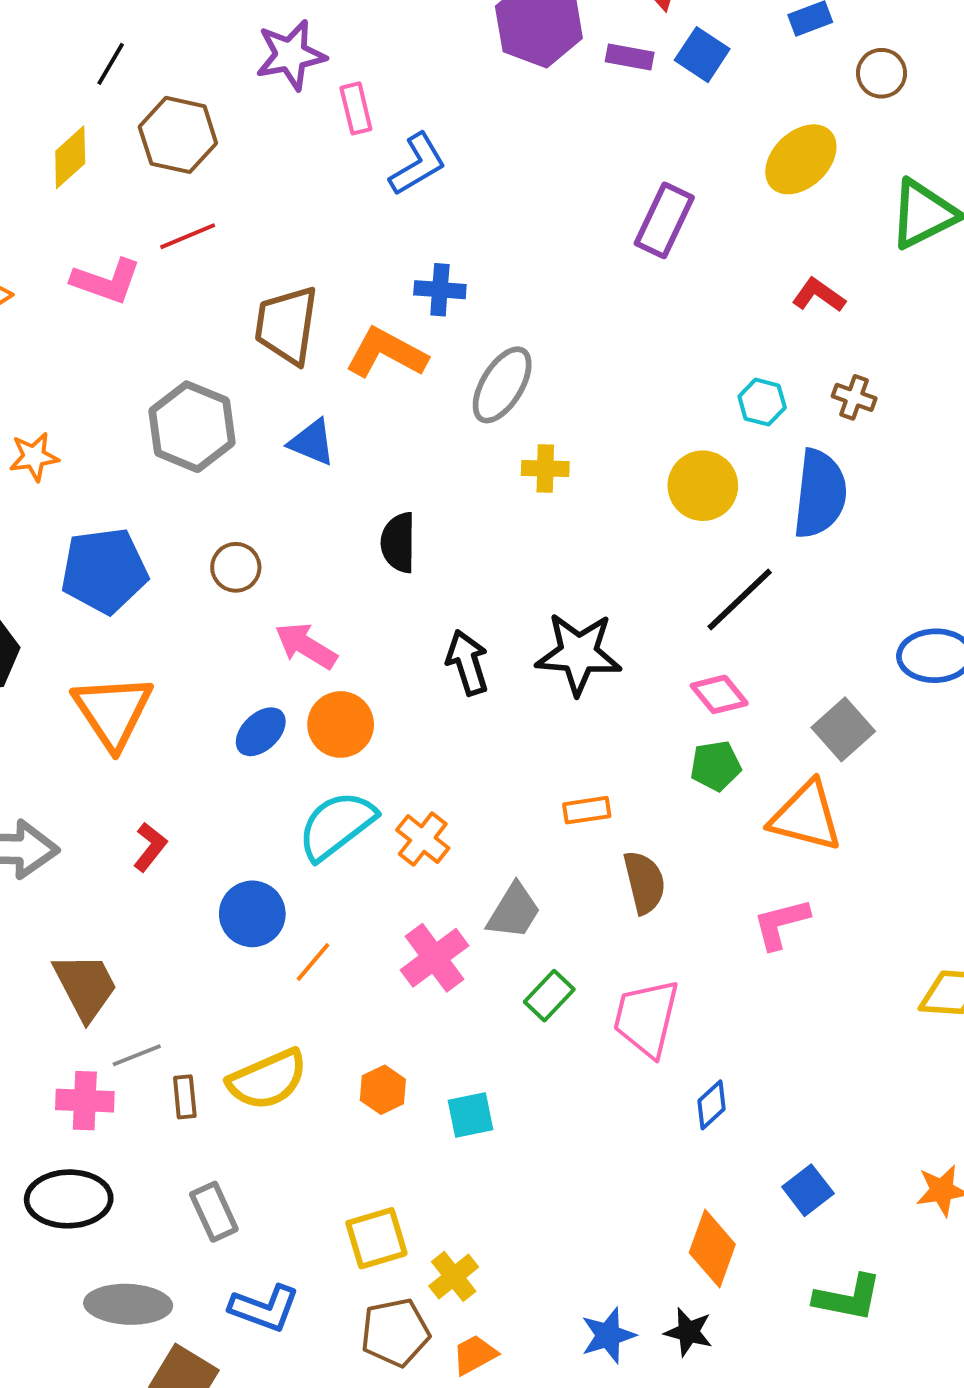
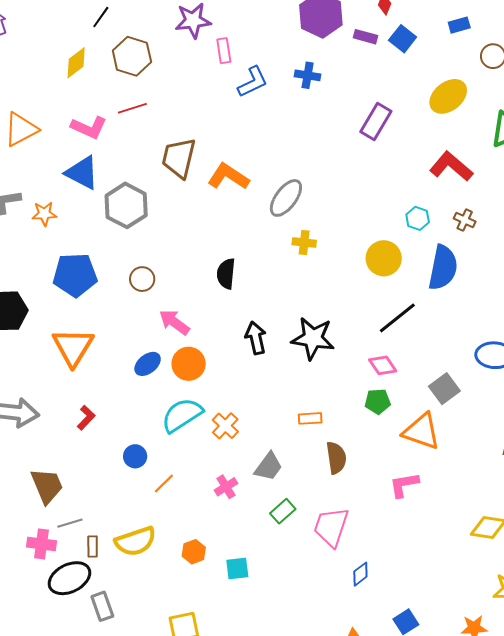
blue cross: (440, 290) -> (308, 75), moved
red L-shape: (819, 295) -> (451, 166), size x1.6
blue triangle: (312, 442) -> (82, 173), moved, size x1.4
blue circle: (252, 914) -> (135, 456), size x0.7
pink cross: (435, 958) -> (226, 487), size x0.7
black ellipse: (69, 1199) -> (69, 578), moved, turned -30

